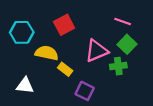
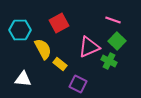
yellow semicircle: (47, 53) -> (43, 49), turned 50
green cross: (118, 66) -> (109, 61), turned 35

